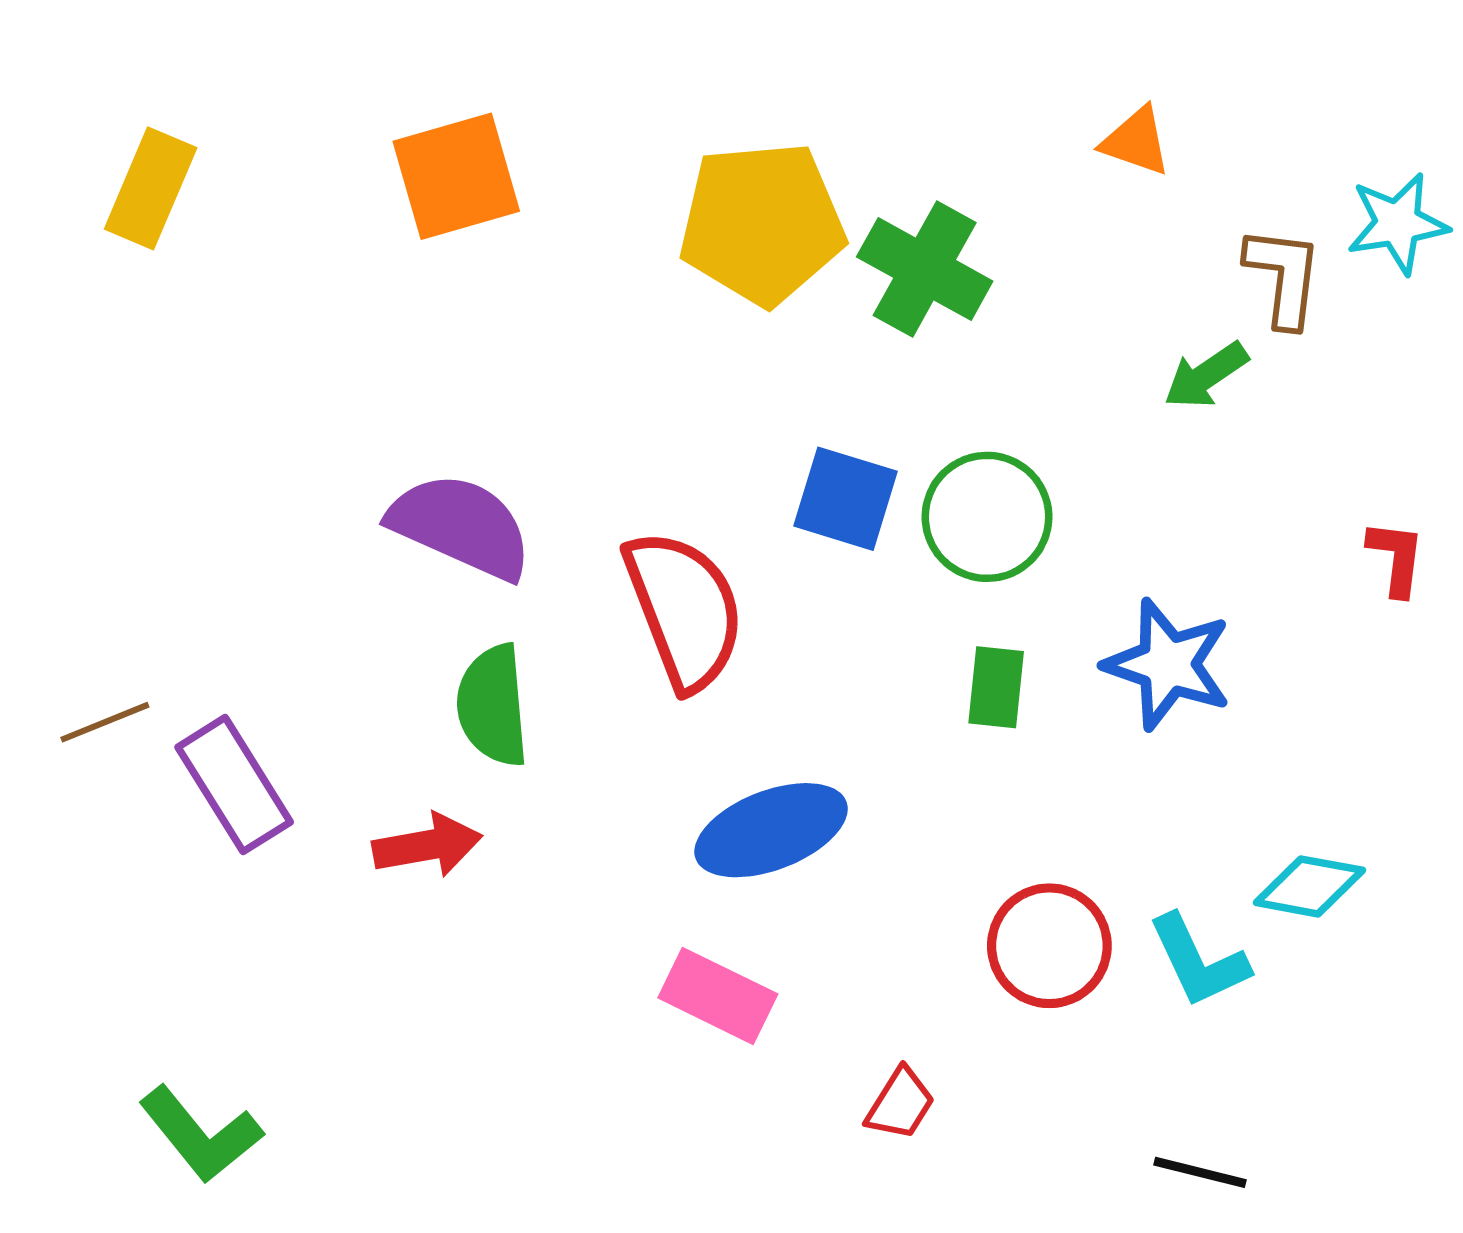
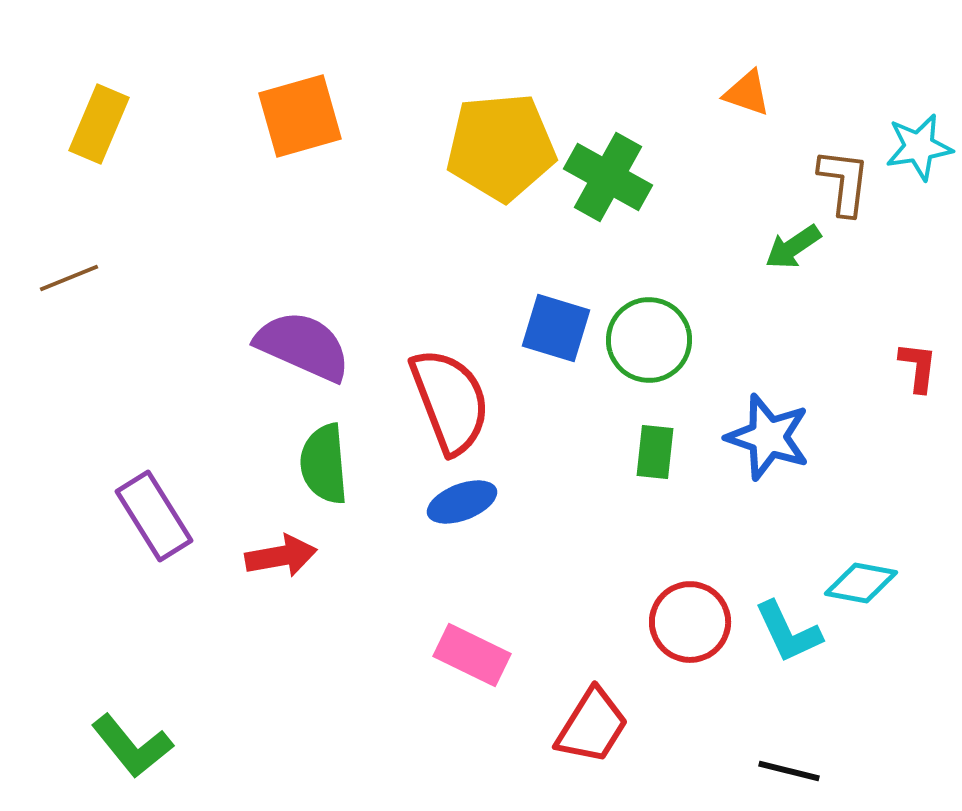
brown line: (105, 722) -> (69, 278), moved
blue ellipse: (771, 830) -> (462, 502), moved, size x0.7
red trapezoid: (900, 1104) -> (592, 726), size x1.6

